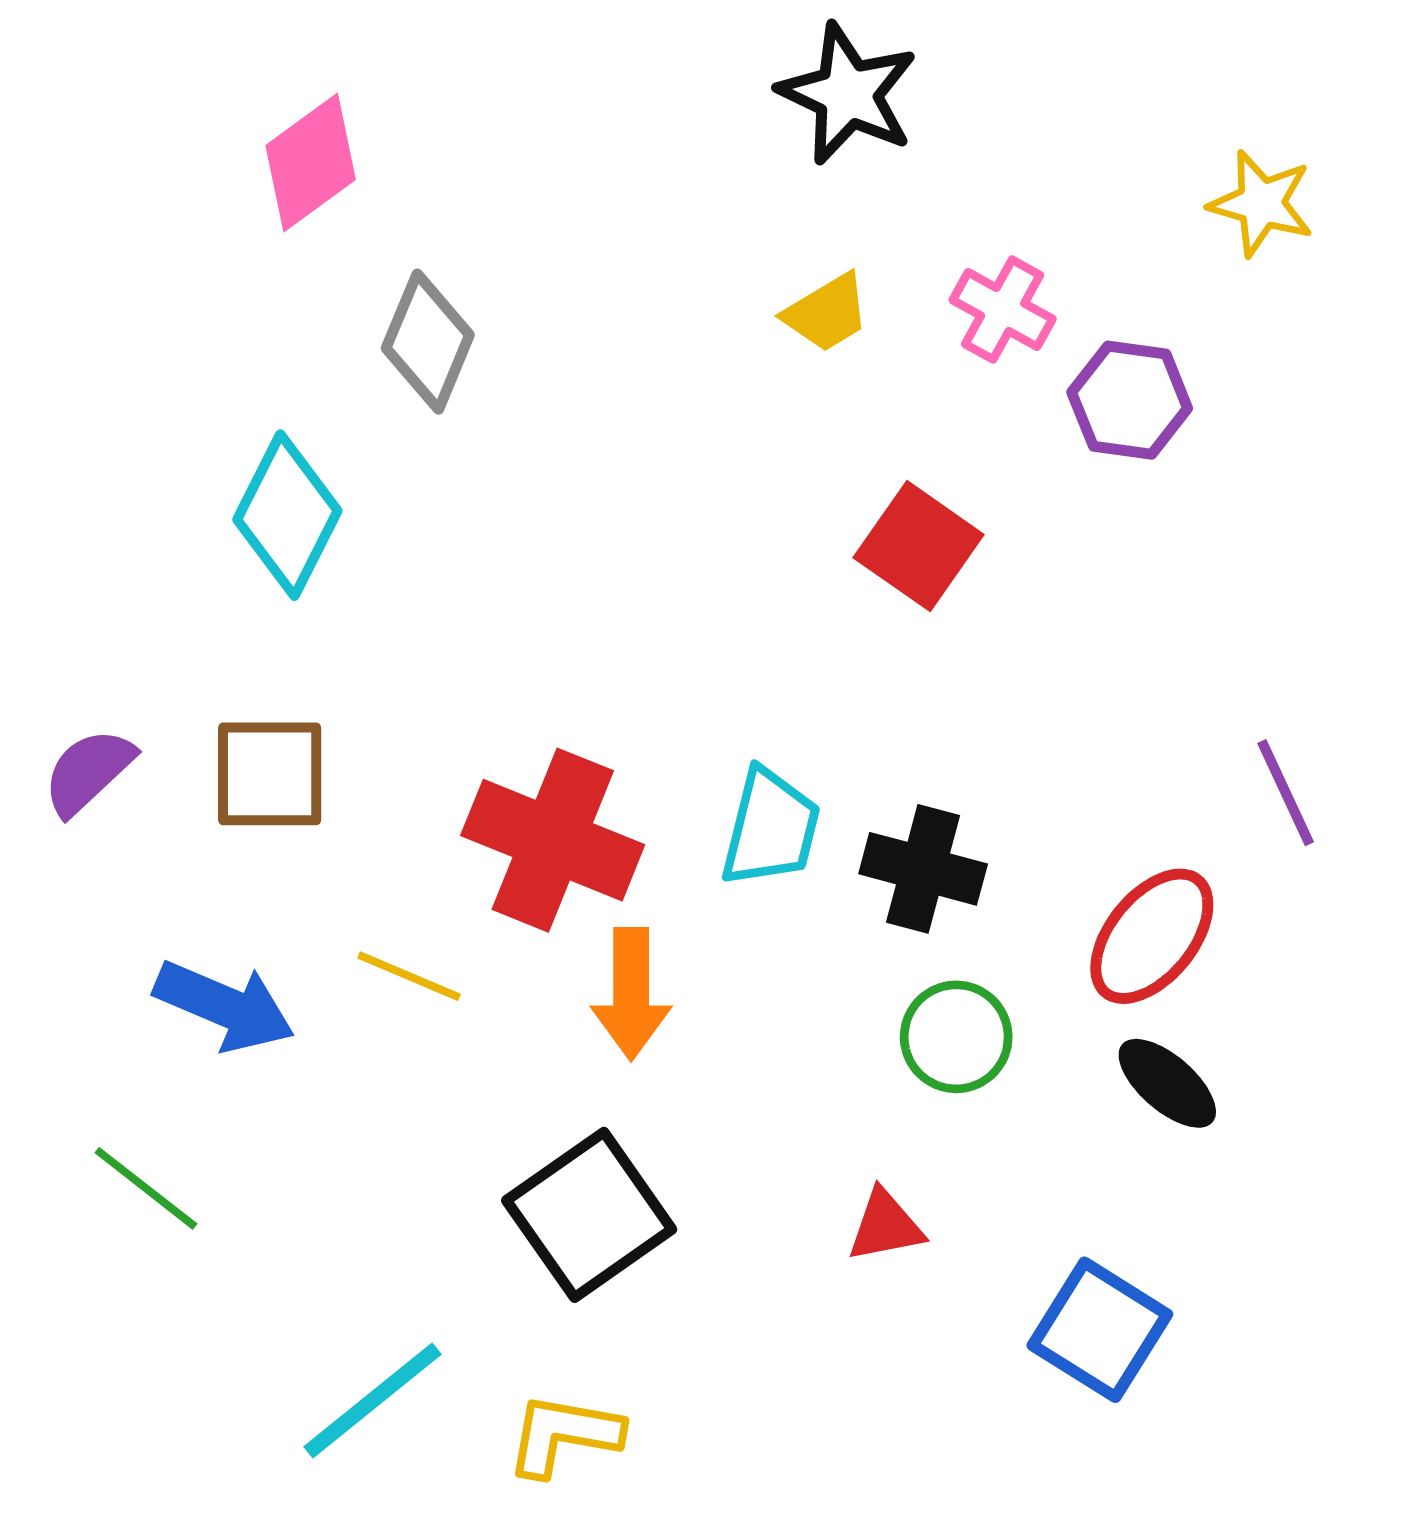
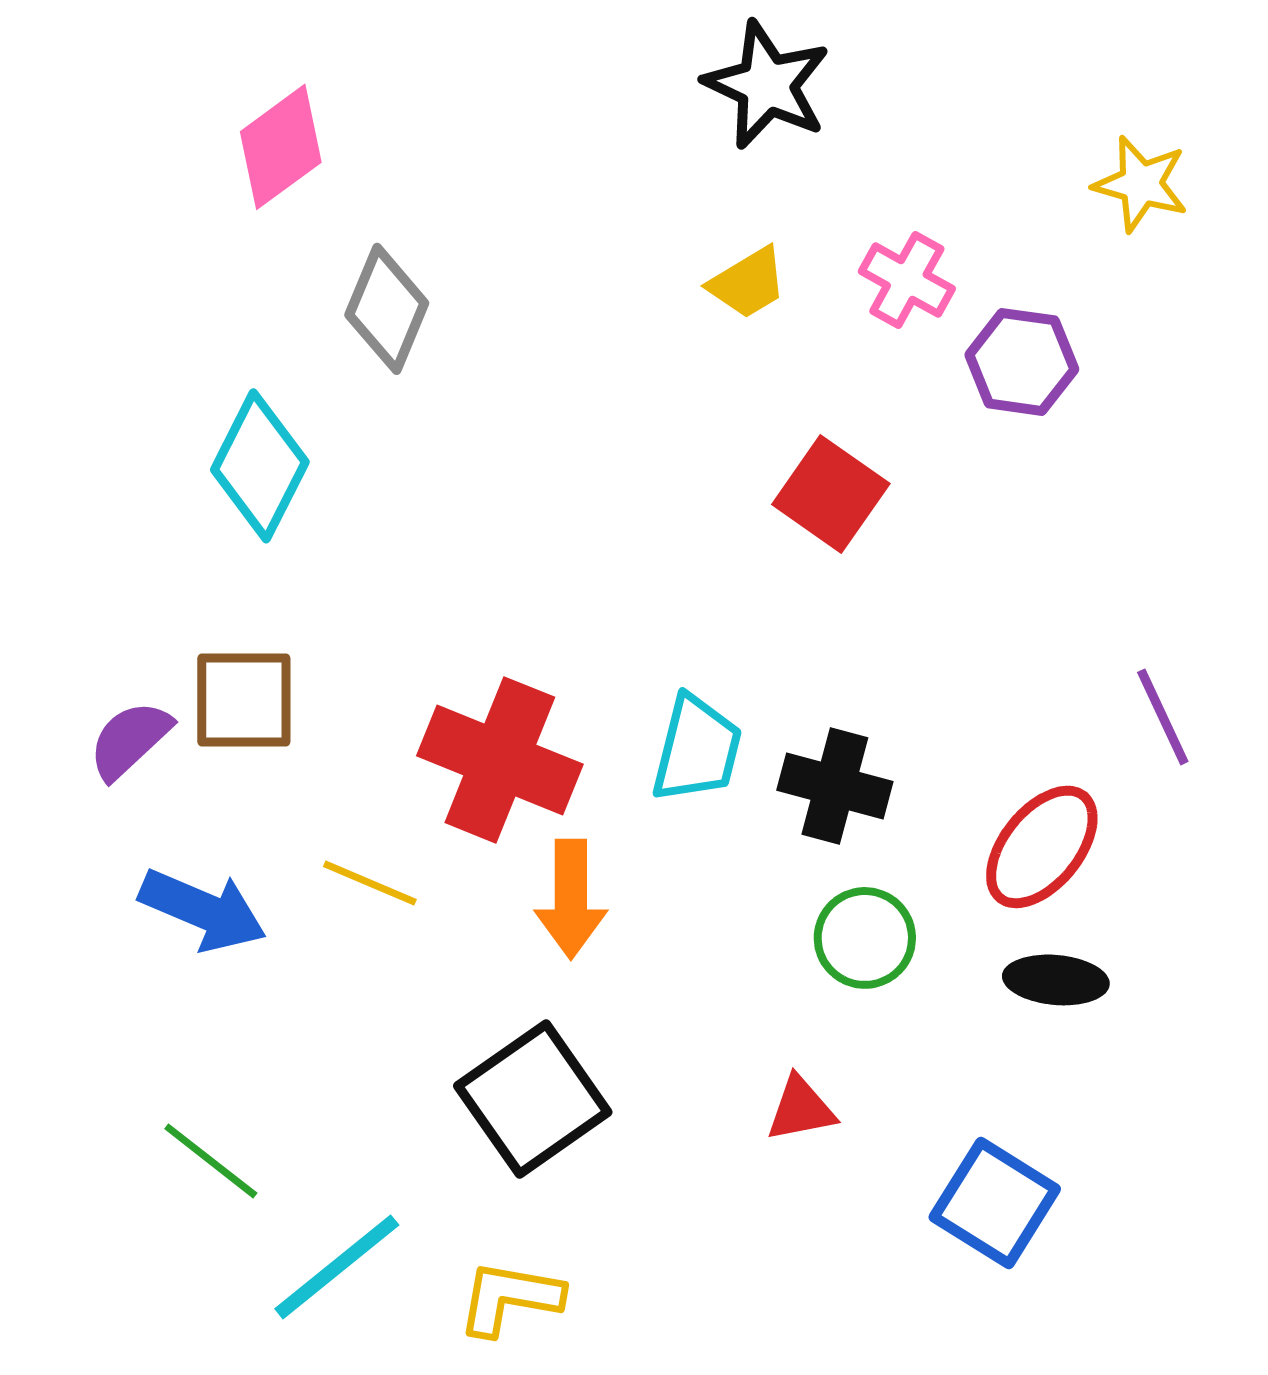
purple semicircle: (88, 772) -> (130, 740), moved
black ellipse: (1167, 1083) -> (1056, 980), turned -36
green line: (146, 1188) -> (211, 1161), moved

